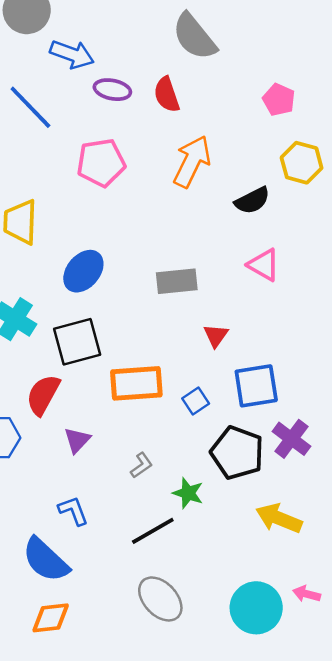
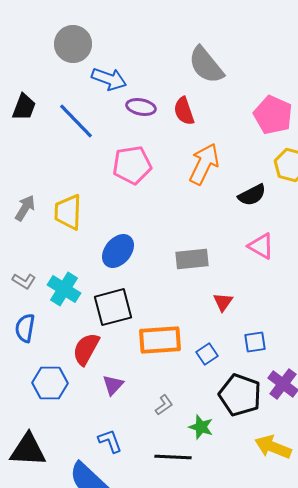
pink pentagon: (279, 100) -> (273, 115), size x1.5
blue square: (256, 386) -> (255, 342), size x0.6
black line: (153, 531) -> (173, 457), turned 33

